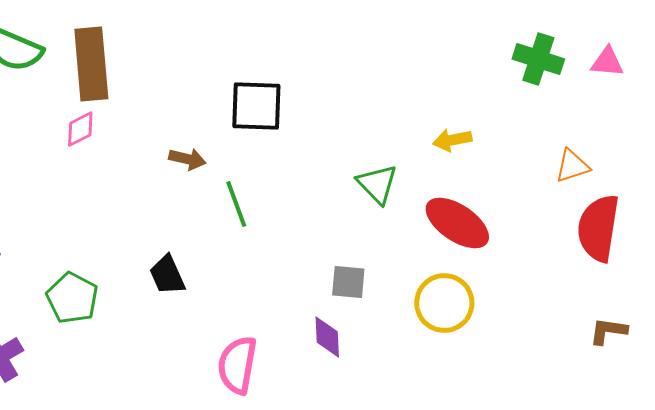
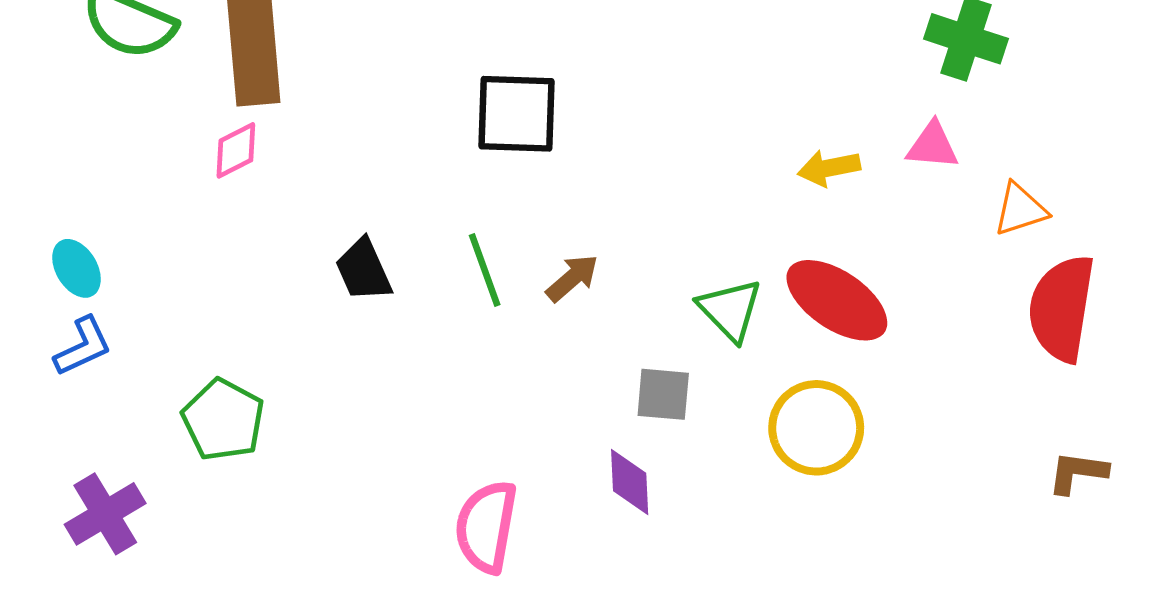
pink triangle: (607, 62) -> (933, 146), moved
brown arrow: (187, 159) -> (572, 278), moved, turned -54
green triangle: (377, 184) -> (730, 310), moved
black trapezoid: (167, 275) -> (363, 270), moved

